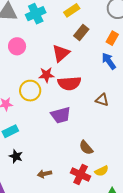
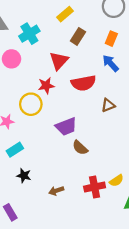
cyan cross: (36, 14) -> (29, 34), moved
red semicircle: (69, 83) -> (83, 83), moved
brown triangle: (102, 100) -> (108, 105), turned -32
brown semicircle: (86, 148) -> (80, 148), moved
red cross: (81, 175) -> (95, 187), turned -30

